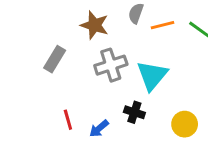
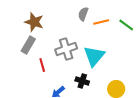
brown star: (95, 25) -> (34, 22), moved
red line: (68, 120) -> (42, 65), moved

